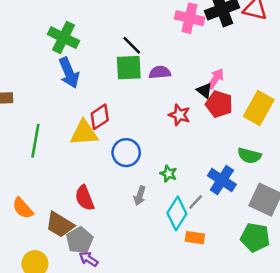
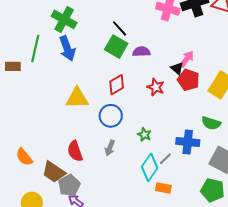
green square: (129, 68) -> (116, 47), turned 30
red diamond: (100, 117) -> (117, 85), moved
green line: (35, 141) -> (35, 49), moved
blue cross: (222, 180) -> (188, 142), turned -30
gray arrow: (140, 196) -> (110, 148), moved

